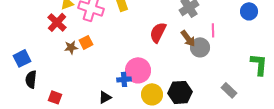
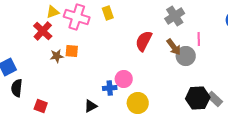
orange square: (86, 42) -> (72, 51), turned 32
pink circle: (138, 70) -> (124, 79), size x0.7
black hexagon: (180, 92) -> (198, 98), moved

